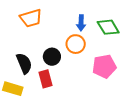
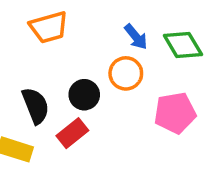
blue arrow: (81, 23) -> (136, 37), turned -42
red rectangle: (46, 79) -> (72, 133), turned 66

